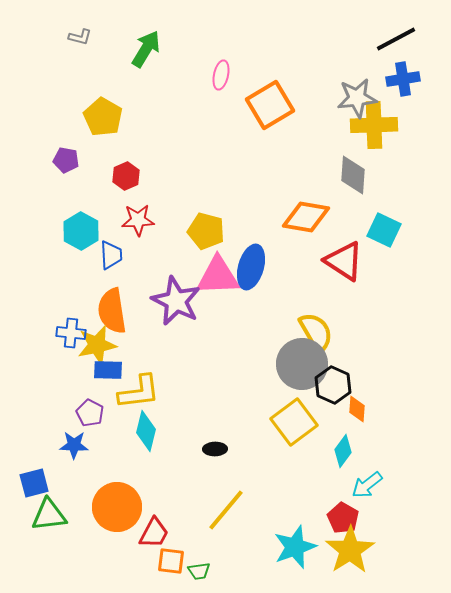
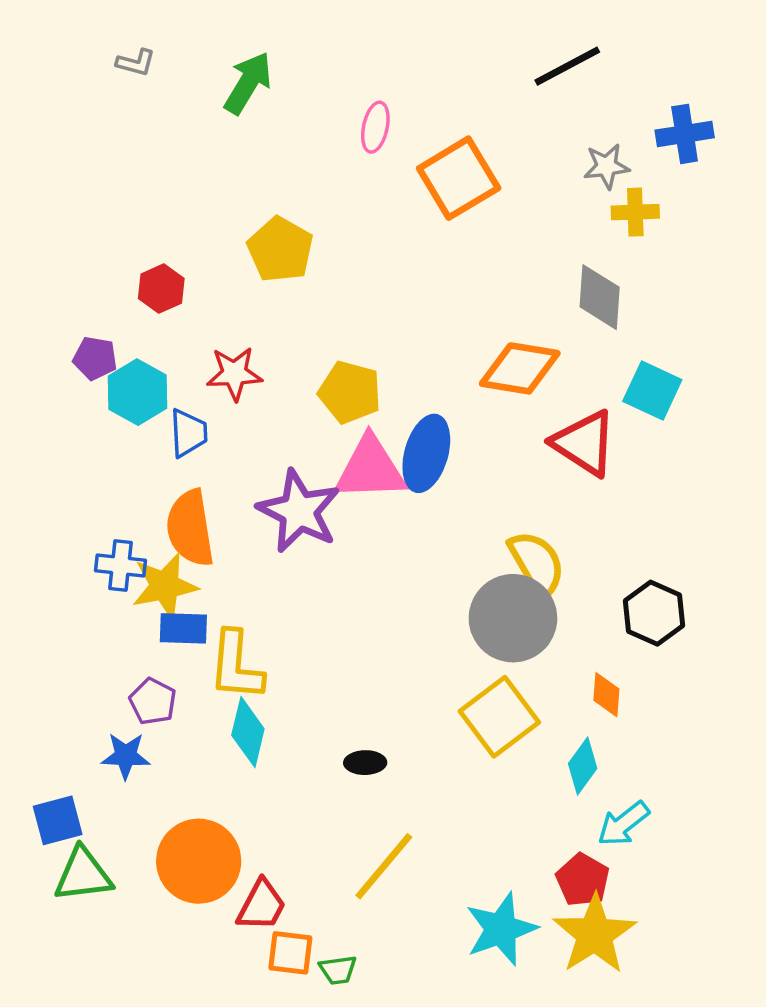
black line: (396, 39) -> (567, 66), moved
gray star: (357, 98) -> (606, 166), size x0.7
yellow pentagon: (103, 117) -> (280, 249), moved
yellow cross: (374, 125) -> (635, 212), size x0.6
purple pentagon: (66, 160) -> (95, 358), moved
red hexagon: (126, 176) -> (161, 289), moved
black hexagon: (333, 385) -> (654, 613), moved
yellow L-shape: (139, 392) -> (236, 666), turned 102

